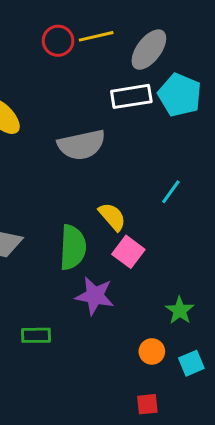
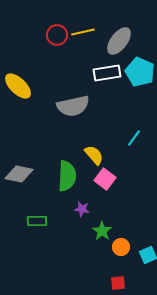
purple star: (95, 296) -> (82, 209), size x0.6
green star: (180, 310) -> (102, 231), moved
green rectangle: (36, 335) -> (37, 221), moved

